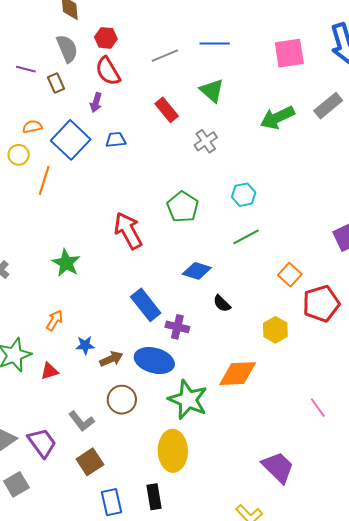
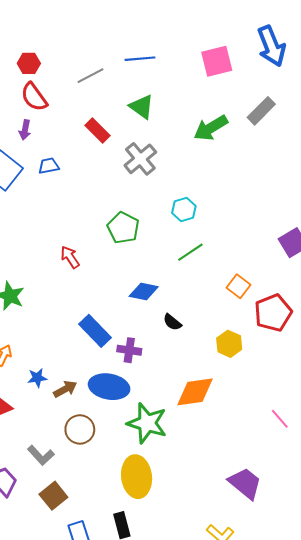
gray cross: (206, 141) -> (140, 159), size x1.4
red arrow: (128, 231) -> (70, 257), size x0.6

